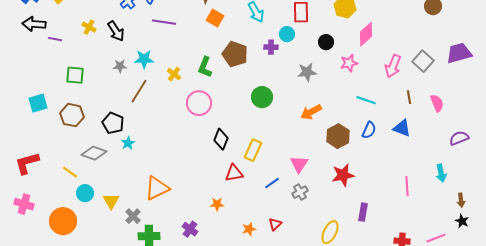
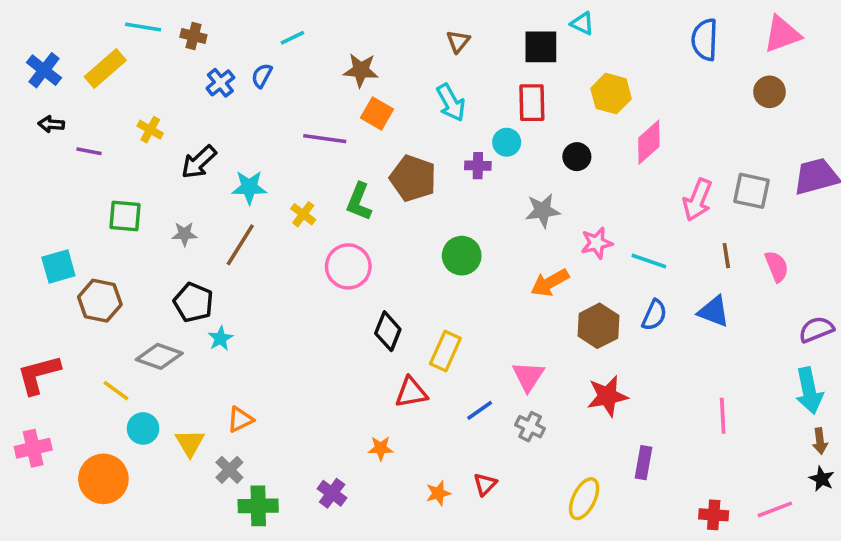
purple line: (164, 22) -> (325, 139), moved
black arrow: (34, 24) -> (51, 124), size x0.6
black arrow: (116, 31) -> (199, 162), moved, turned 80
gray square: (423, 61) -> (751, 191), turned -30
pink star: (349, 63) -> (597, 243), moved
gray star: (120, 66) -> (184, 234), moved
brown hexagon: (72, 115) -> (100, 301), moved
cyan arrow: (441, 173) -> (809, 391), moved, size x1.4
orange triangle: (157, 188) -> (240, 419), moved, size x0.6
gray cross: (300, 192) -> (530, 427), turned -35
pink cross: (24, 204) -> (33, 448), turned -30

